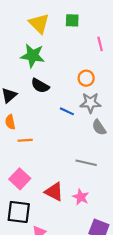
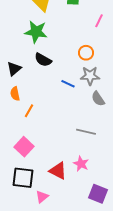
pink line: (100, 44) -> (99, 21), turned 40
orange line: (25, 140) -> (29, 111), turned -56
red triangle: (54, 192) -> (58, 171), moved

